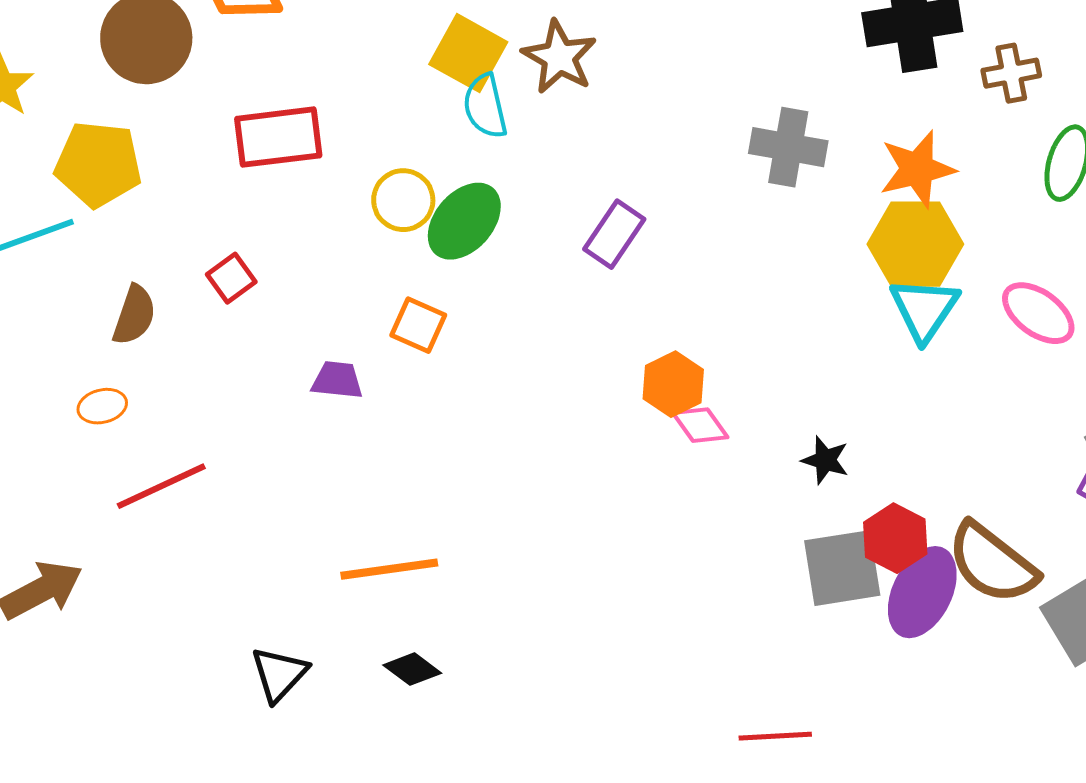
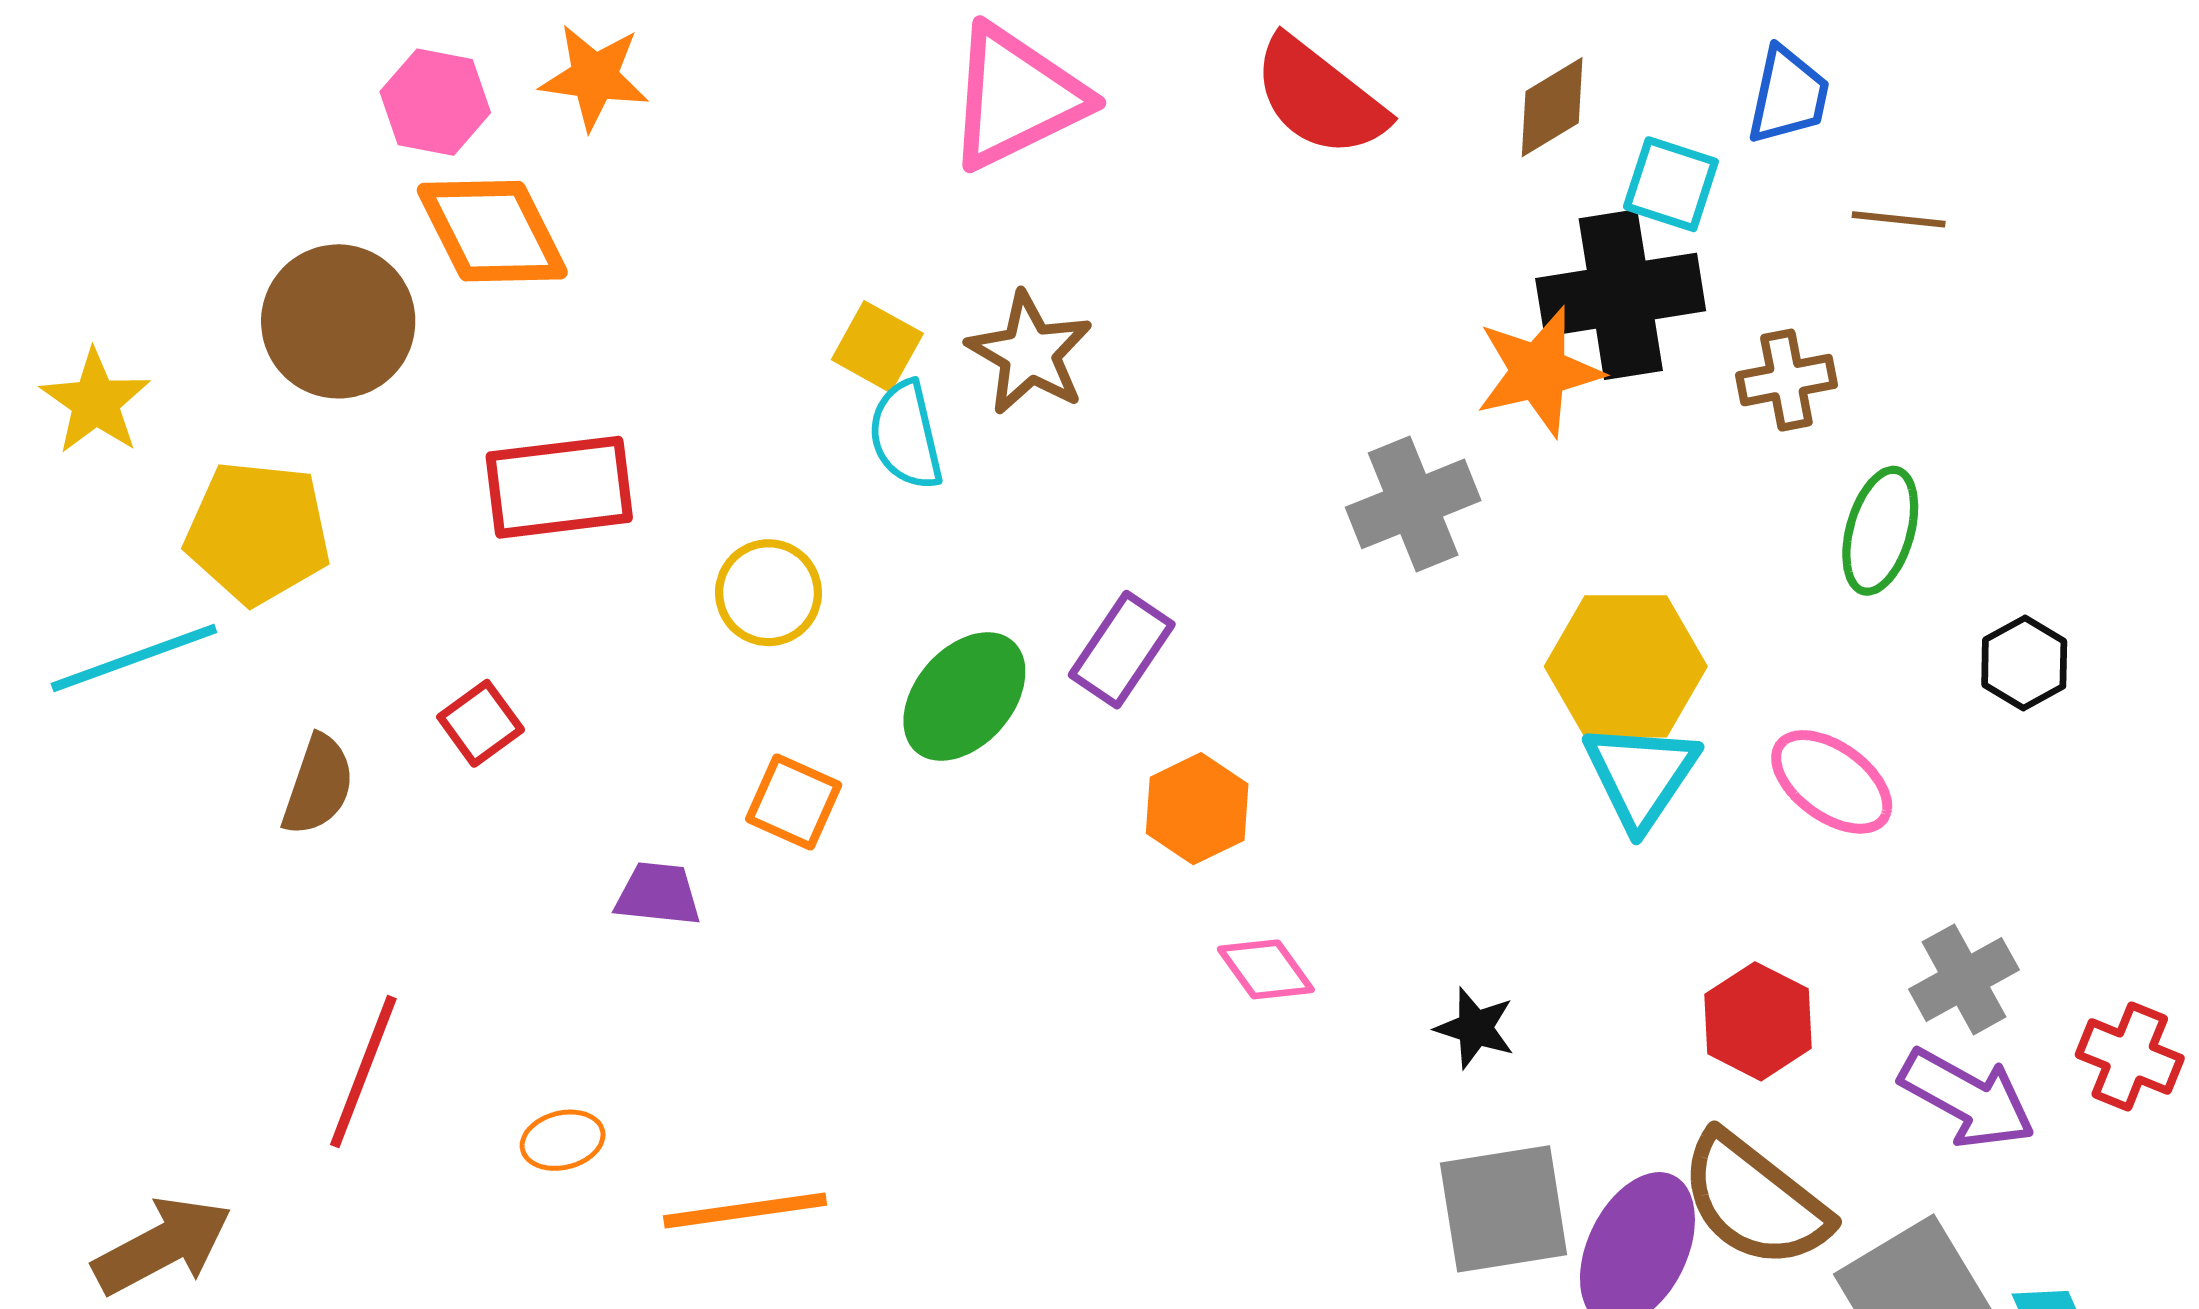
yellow square: (468, 53) -> (877, 347), size x0.7
gray cross: (788, 147) -> (1413, 504), turned -32
orange star: (917, 169) -> (1539, 372), moved
green ellipse: (464, 221) -> (964, 697), moved
orange hexagon: (673, 384) -> (1197, 809), moved
orange ellipse: (102, 406) -> (563, 1140), moved
red line: (161, 486) -> (363, 1072), turned -44
red hexagon: (895, 538) -> (1758, 1021), moved

